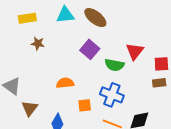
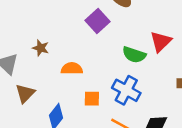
brown star: (38, 43) -> (41, 48), moved
purple square: (90, 49) -> (97, 21), moved

